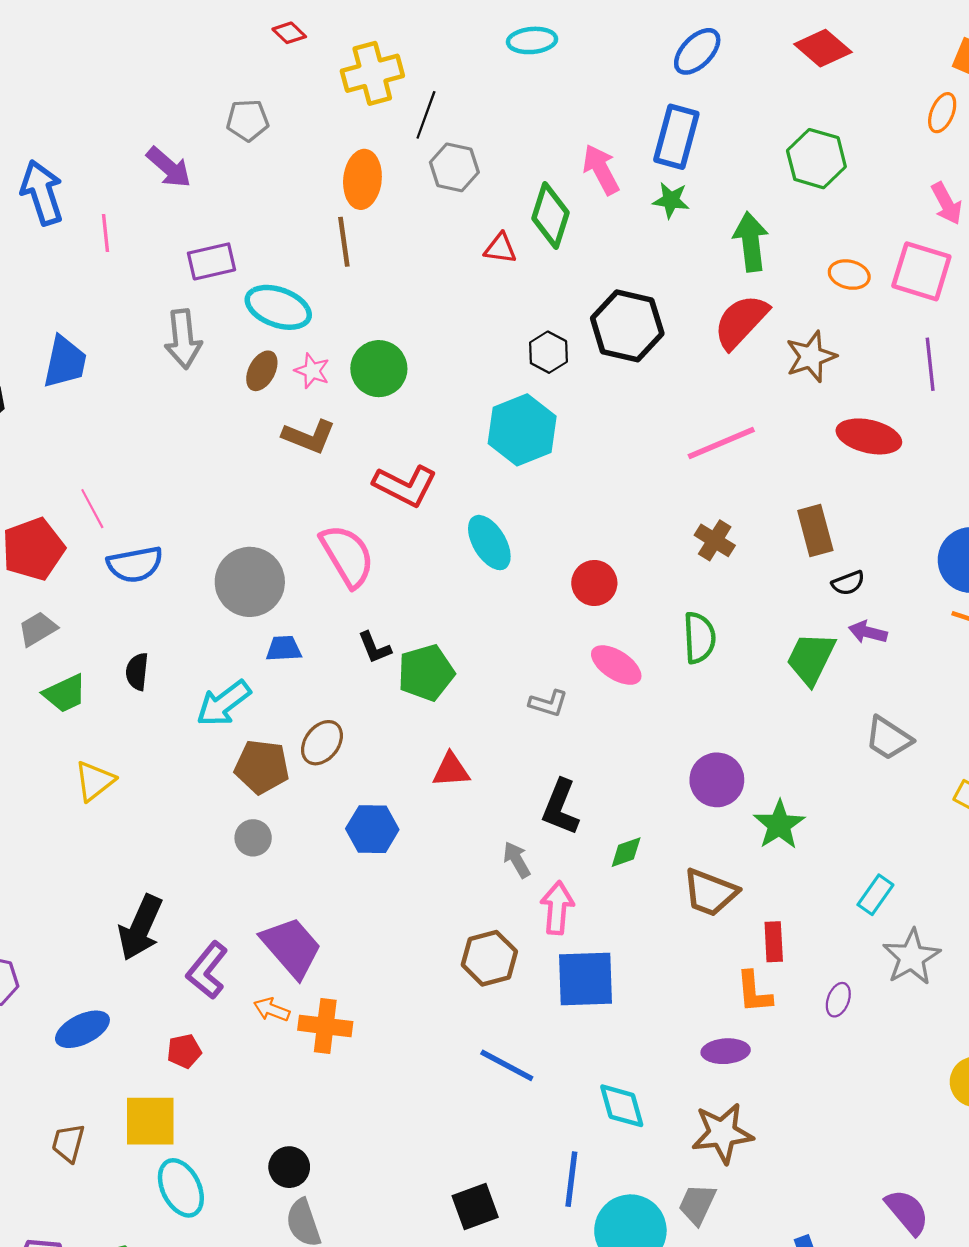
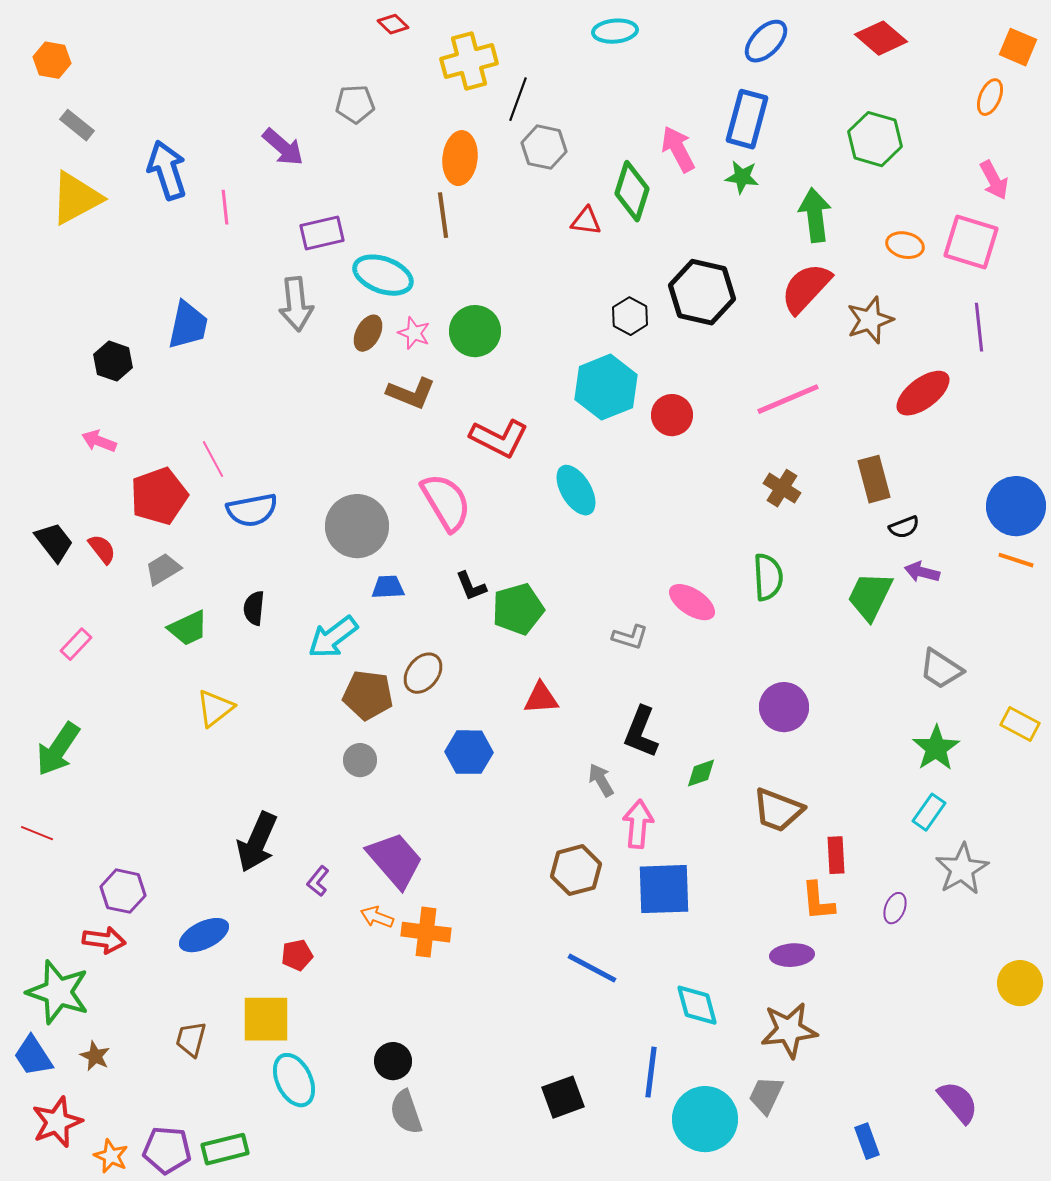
red ellipse: (869, 436) -> (923, 393), turned -50
red circle: (594, 583) -> (672, 415), moved
green star: (779, 825) -> (936, 748), moved
purple L-shape: (207, 970) -> (318, 881), size x0.6

